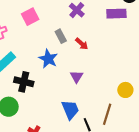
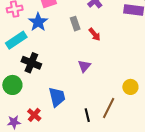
blue star: (48, 59) -> (38, 22), moved
blue trapezoid: (70, 110) -> (57, 97), moved

